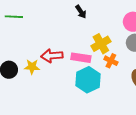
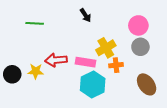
green line: (14, 17) -> (35, 23), moved
orange cross: (111, 61) -> (116, 65), turned -32

